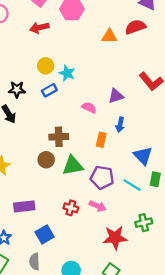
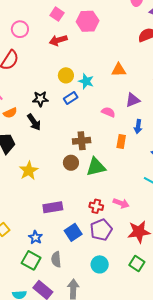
orange triangle: (109, 36) -> (119, 70), moved
purple pentagon: (102, 177) -> (101, 230), moved, turned -30
gray semicircle: (34, 262) -> (56, 259), moved

